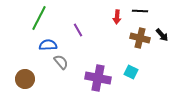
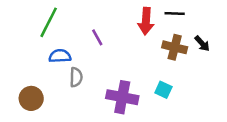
red arrow: (117, 17) -> (146, 21), size x1.5
gray semicircle: (61, 62) -> (76, 77), turned 42

